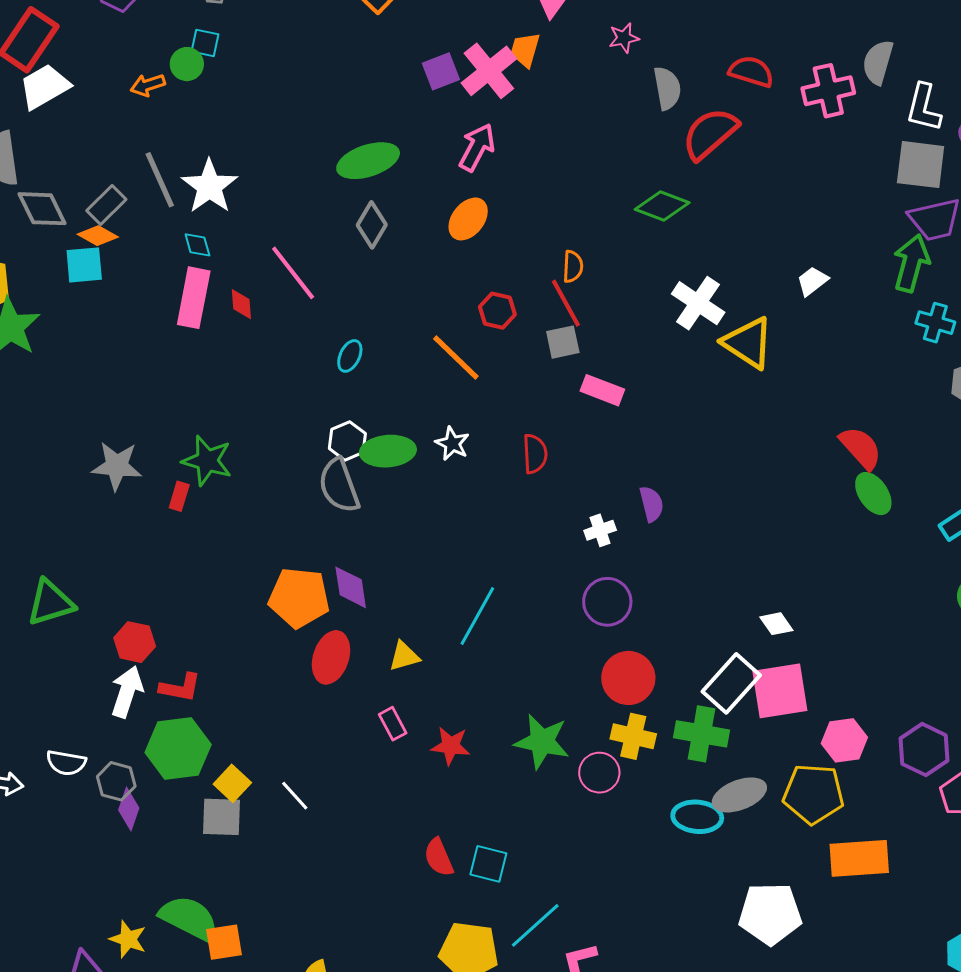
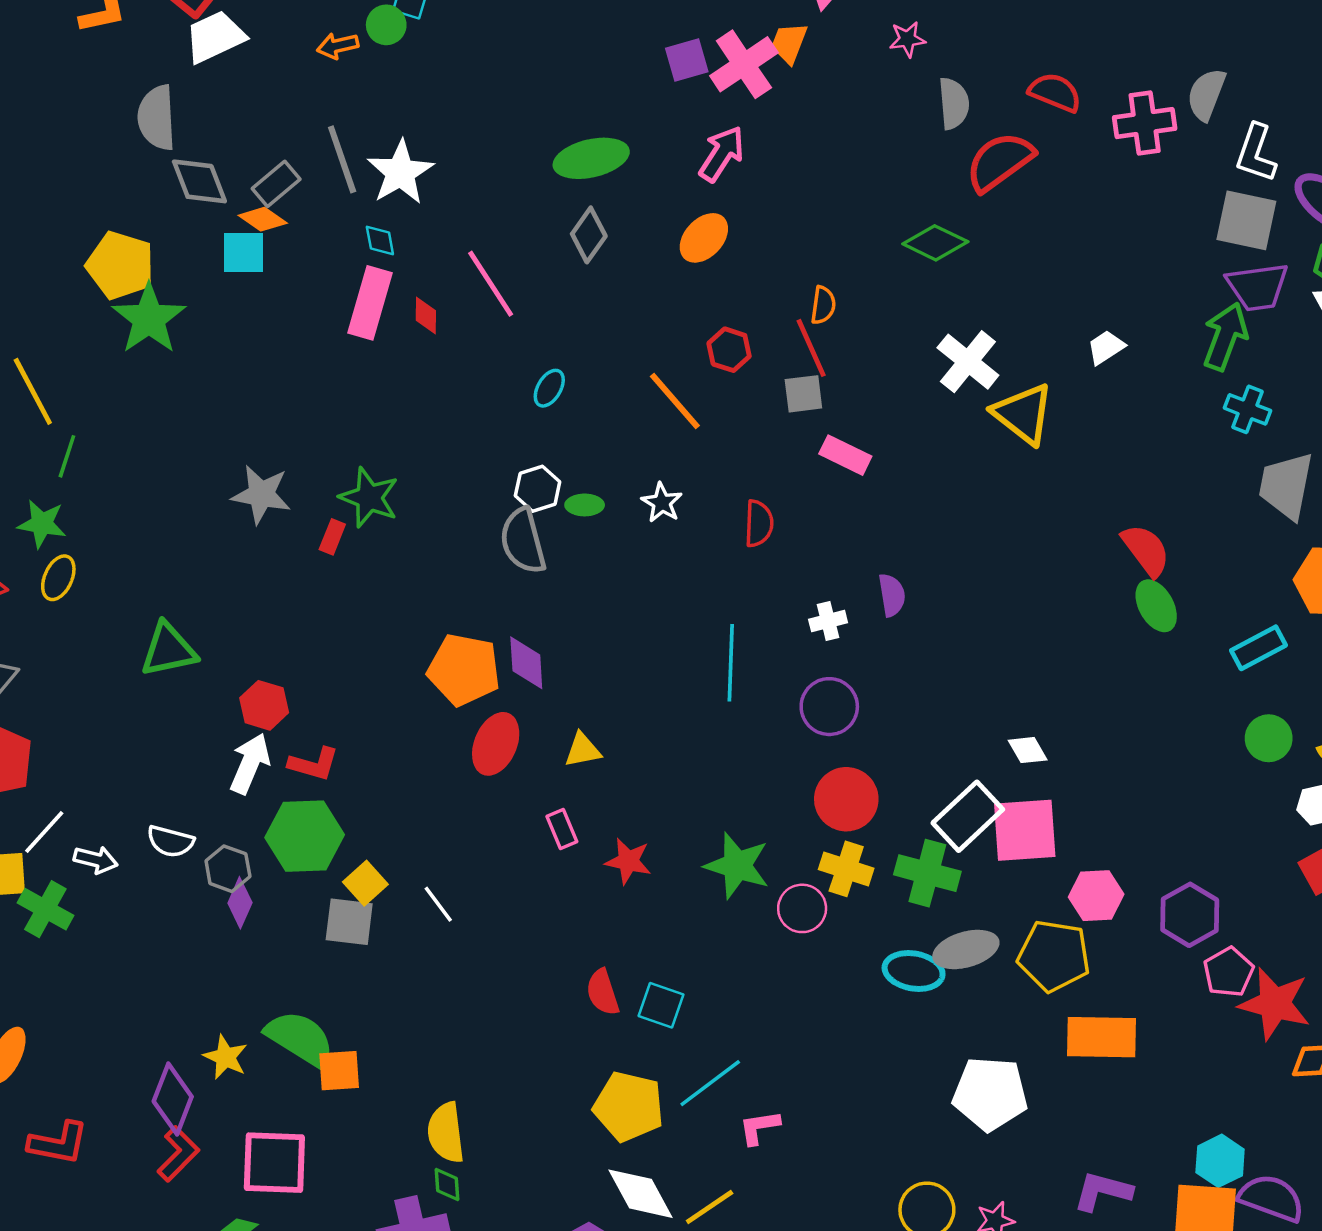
green ellipse: (388, 451) -> (585, 505), size x0.6
cyan line: (477, 616) -> (731, 663), moved, turned -32

